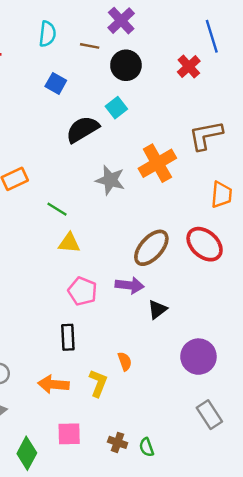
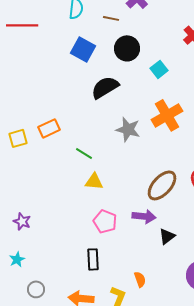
black circle: (126, 65) -> (127, 48), moved
blue square: (56, 83) -> (83, 49), size x1.4
cyan square: (116, 108) -> (159, 69), moved

